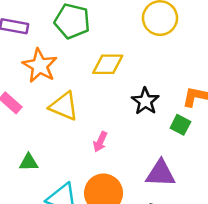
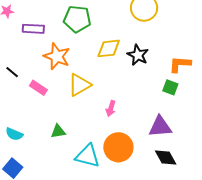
black star: (145, 101) -> (138, 55), moved
yellow triangle: (64, 106) -> (79, 85), turned -45

